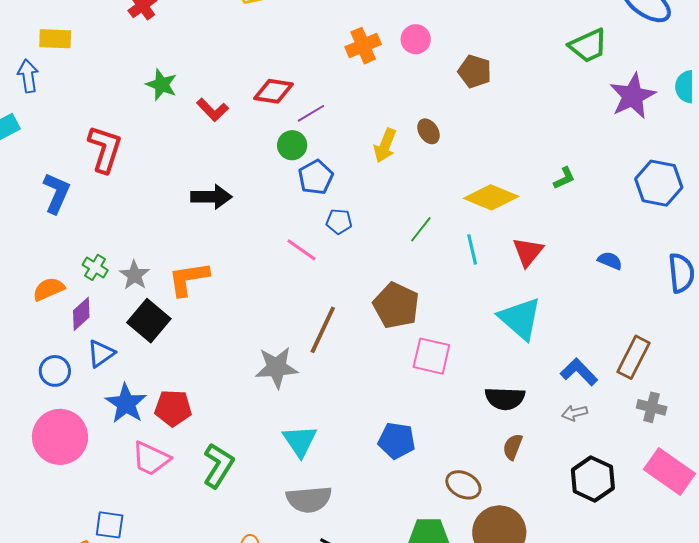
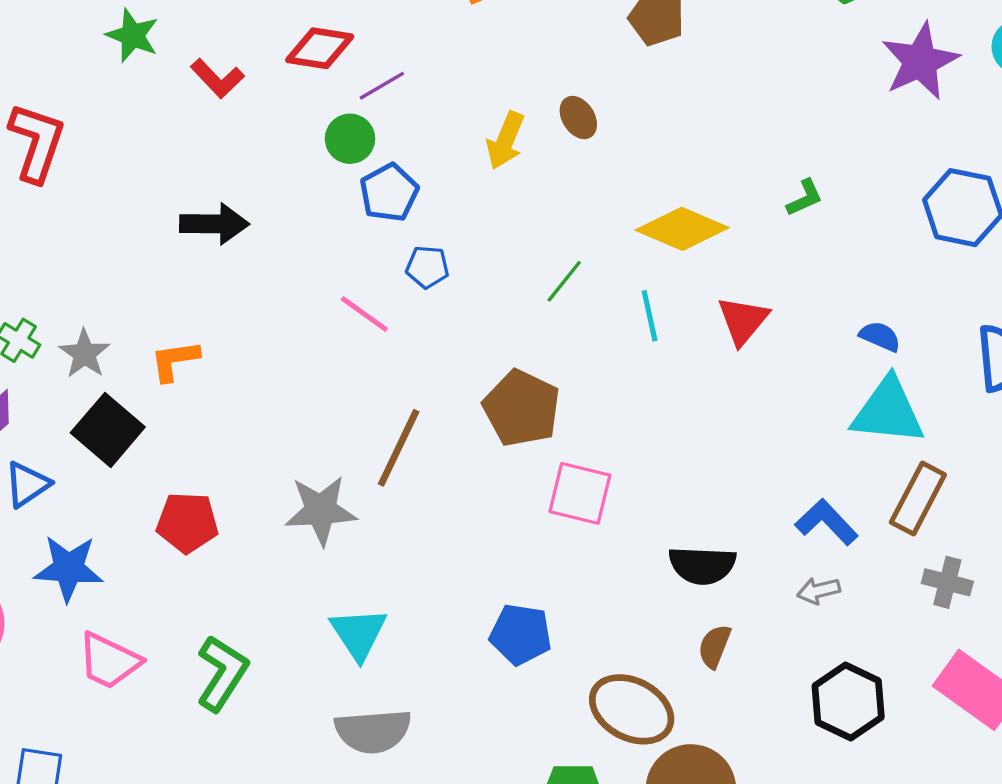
orange L-shape: (188, 279) -> (175, 361), size x0.7
cyan triangle: (520, 319) -> (888, 411), moved, turned -36
blue star: (126, 404) -> (68, 568), turned -30
red pentagon: (173, 408) -> (187, 523), moved
brown ellipse: (463, 485) -> (632, 709), size x1.4

